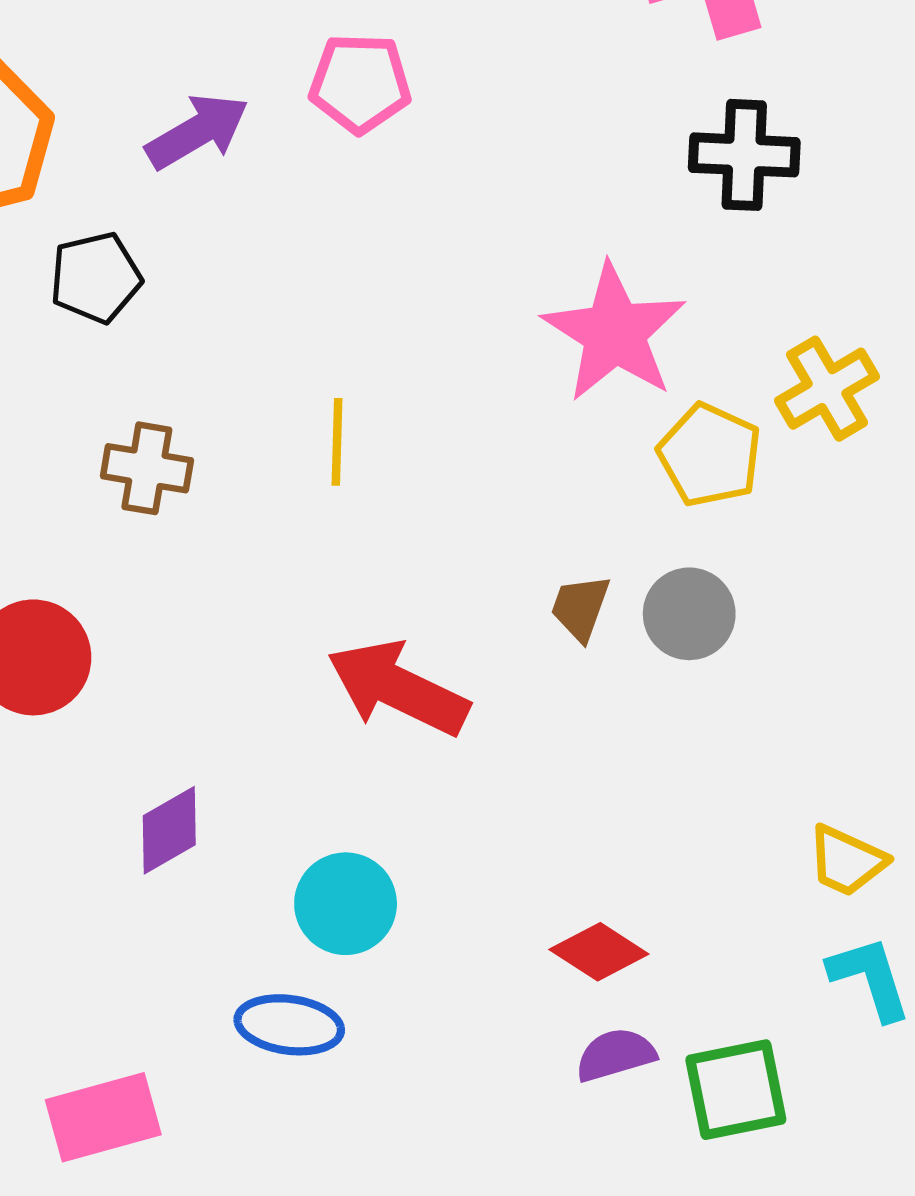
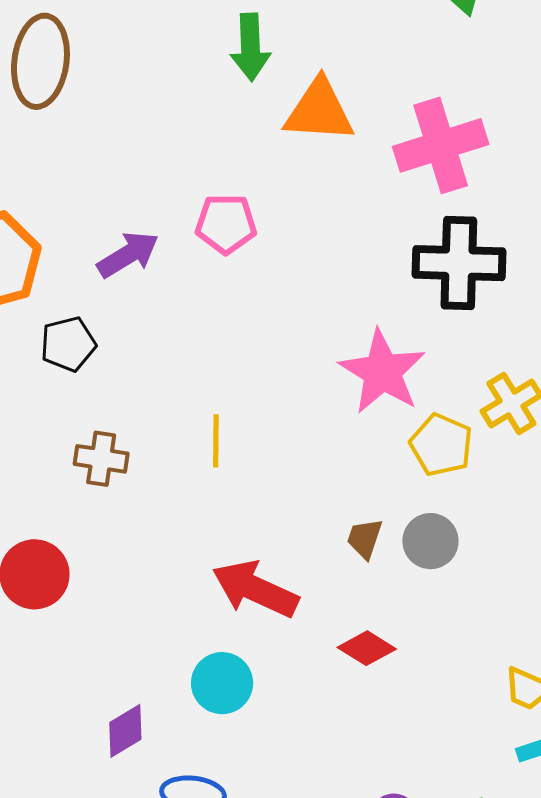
black cross: (744, 155) -> (459, 263), size x1.4
purple diamond: (169, 830) -> (125, 731), moved
cyan circle: (346, 904) -> (222, 683), moved
red diamond: (599, 952) -> (367, 648), moved

